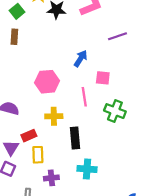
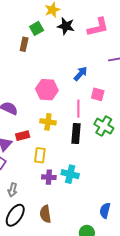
green square: (17, 11) -> (37, 28), moved
black rectangle: (75, 138) -> (76, 134), moved
yellow rectangle: (38, 155) -> (40, 155), moved
purple cross: (51, 178) -> (49, 177), moved

